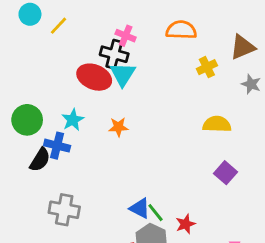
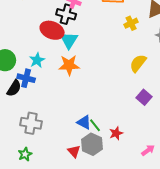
cyan triangle: (123, 74) -> (69, 40), moved
yellow semicircle: (217, 124) -> (138, 63), turned -54
orange star: (118, 127) -> (69, 65), size x1.5

